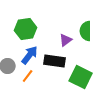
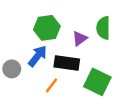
green hexagon: (26, 29) -> (47, 28), moved
orange line: (28, 76) -> (52, 85), moved

